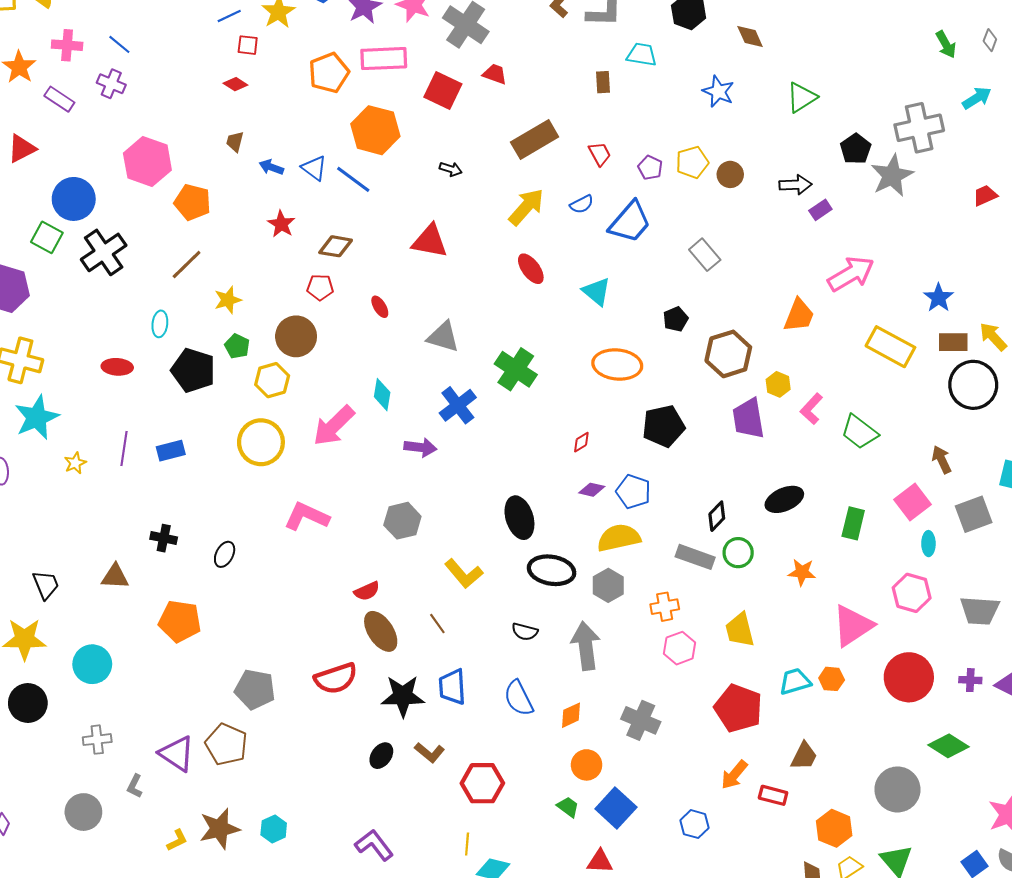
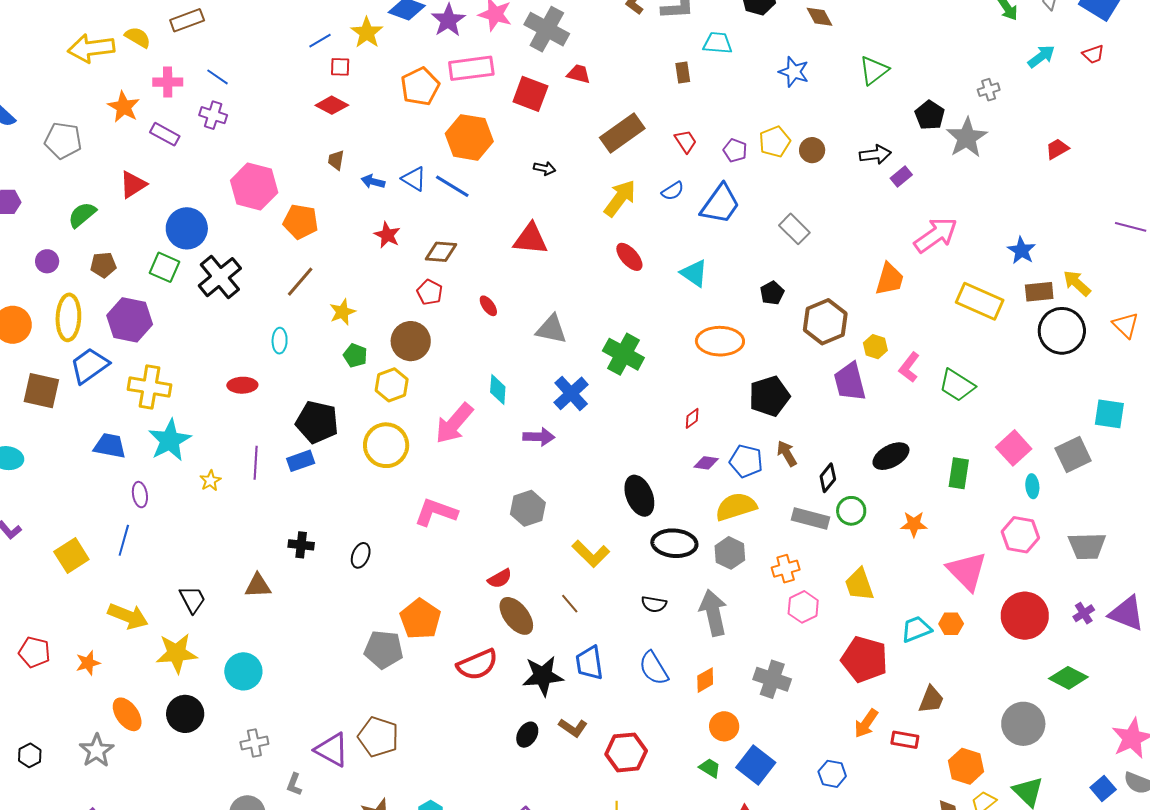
red diamond: (235, 84) -> (332, 105), size x1.4
gray cross: (919, 128) -> (989, 90), size x0.5
red pentagon: (320, 287) -> (430, 292), turned 30
black pentagon: (193, 370) -> (317, 422), moved
brown arrow: (942, 460) -> (787, 453), moved
orange pentagon: (180, 621) -> (420, 619), moved, turned 30
pink triangle: (853, 626) -> (967, 571), turned -36
purple cross: (970, 680) -> (1084, 613), turned -30
gray pentagon: (255, 689) -> (384, 650), moved

